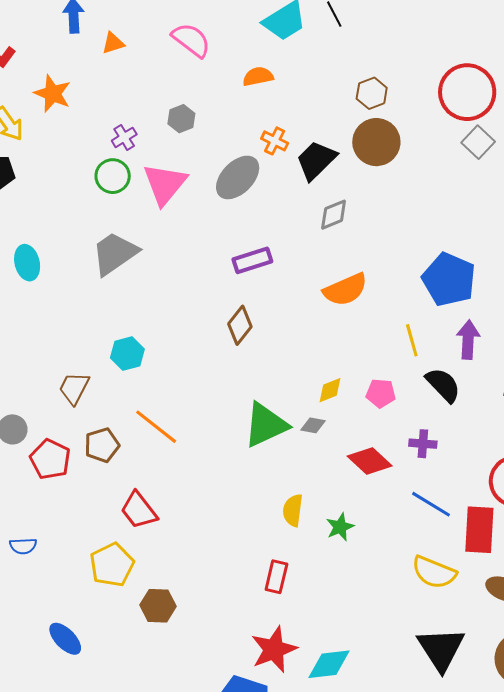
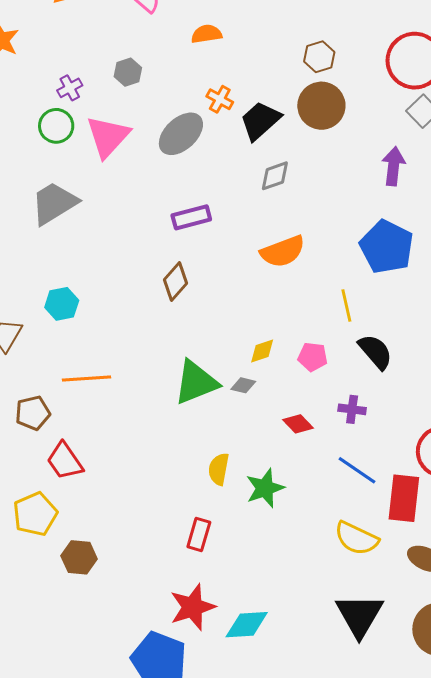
purple arrow: (468, 340) -> (393, 166), moved
orange line: (156, 427) -> (87, 378), turned -45
brown pentagon: (102, 445) -> (33, 413), moved
red diamond: (370, 461) -> (298, 424), size x0.7
green star: (340, 527) -> (265, 488), size x1.4

